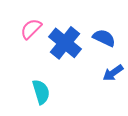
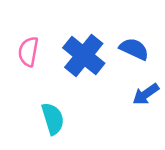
pink semicircle: (31, 29) -> (28, 52), moved, turned -35

